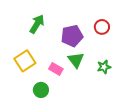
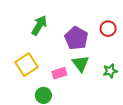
purple pentagon: (72, 36) -> (76, 38), turned -30
pink rectangle: (56, 69) -> (59, 73), turned -48

